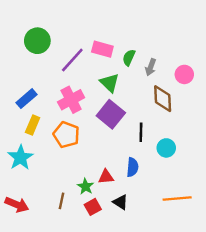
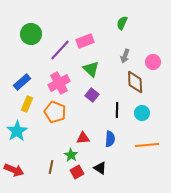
pink rectangle: (102, 49) -> (85, 41), turned -36
green semicircle: (129, 58) -> (122, 23), moved
purple square: (111, 114) -> (92, 95), size x0.6
cyan circle: (166, 148) -> (142, 113), moved
red triangle: (106, 177) -> (83, 138), moved
orange line: (177, 199) -> (147, 145), moved

